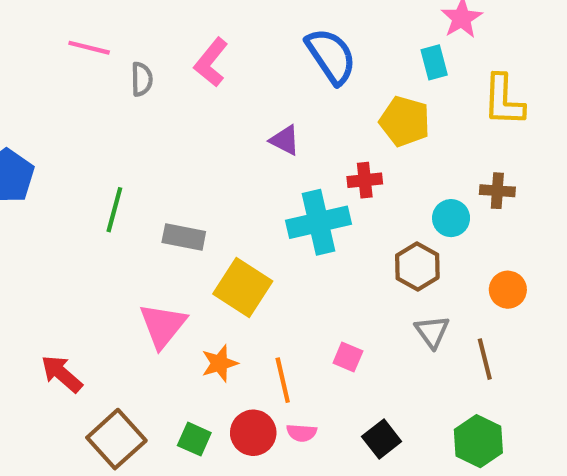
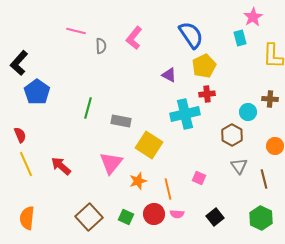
yellow pentagon: (405, 121) -> (204, 66), moved, turned 30
red arrow: (62, 374) -> (61, 166), moved

